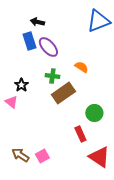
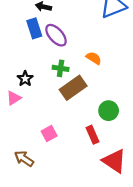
pink triangle: (11, 102) -> (14, 98), turned 48
pink square: (42, 156) -> (49, 133), moved

